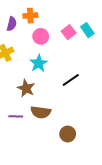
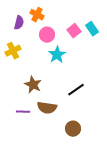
orange cross: (30, 16) -> (37, 15), turned 32
cyan star: (39, 63) -> (57, 55), moved
black line: (71, 80) -> (76, 90), moved

